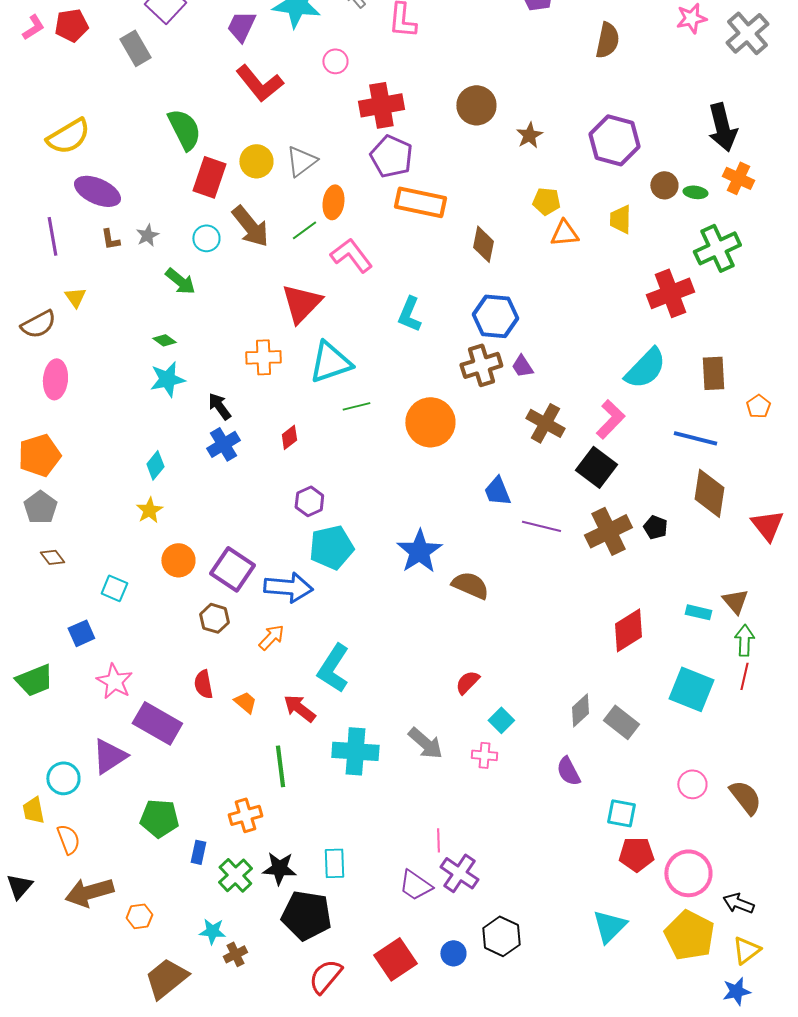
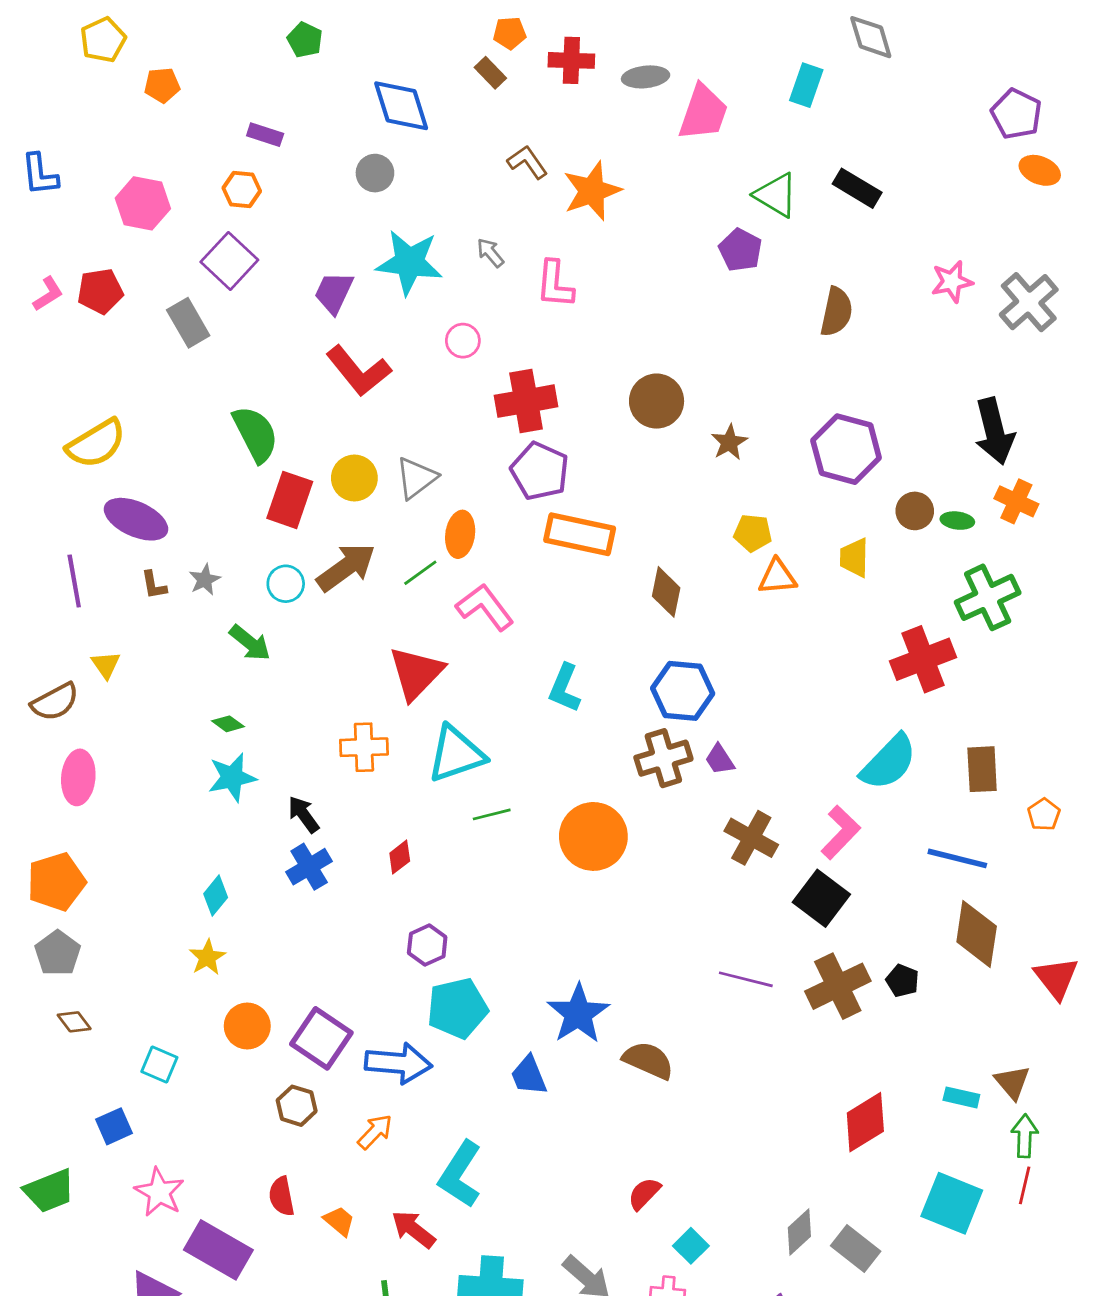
brown arrow: (250, 226) -> (346, 567), turned -87
blue trapezoid: (497, 491) -> (529, 1075), moved

